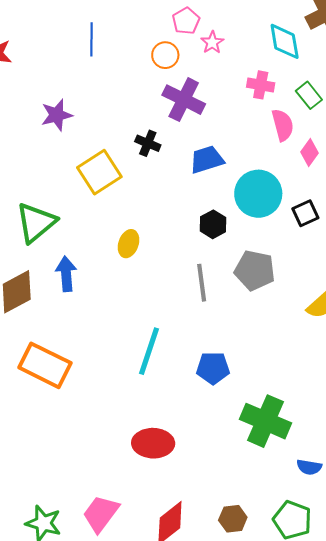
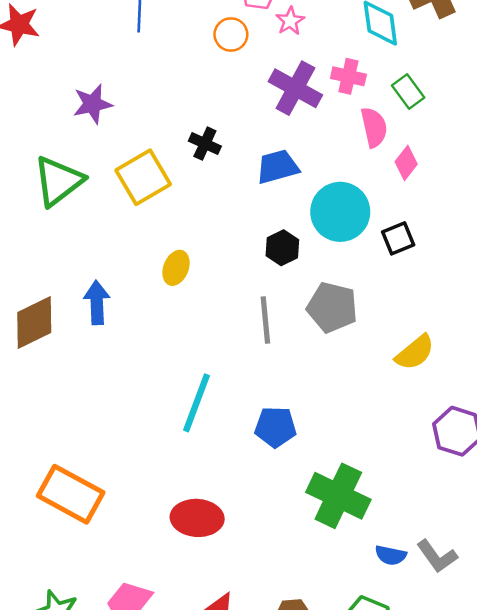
purple cross: (184, 100) -> (295, 88), moved
green triangle: (36, 223) -> (58, 181), moved
orange rectangle: (45, 365) -> (71, 494), moved

